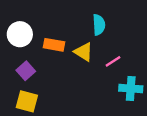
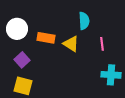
pink line: (113, 61) -> (102, 44), moved, turned -64

